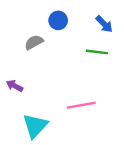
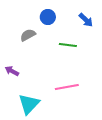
green line: (97, 52) -> (68, 45), moved

